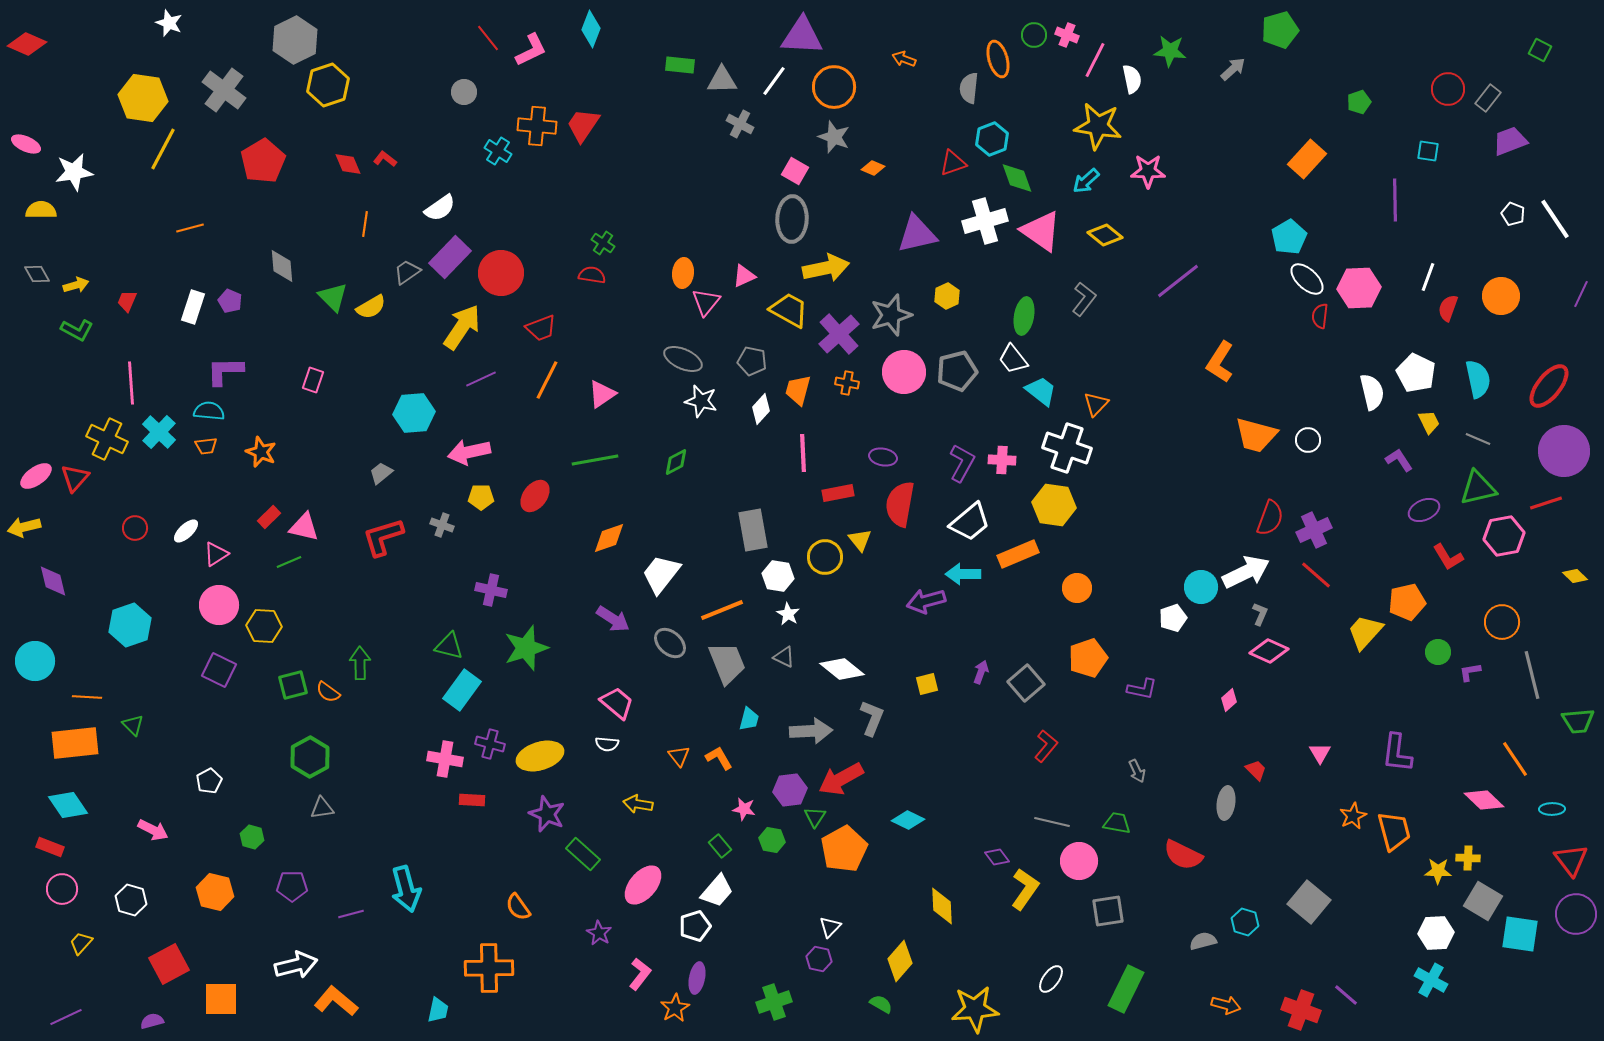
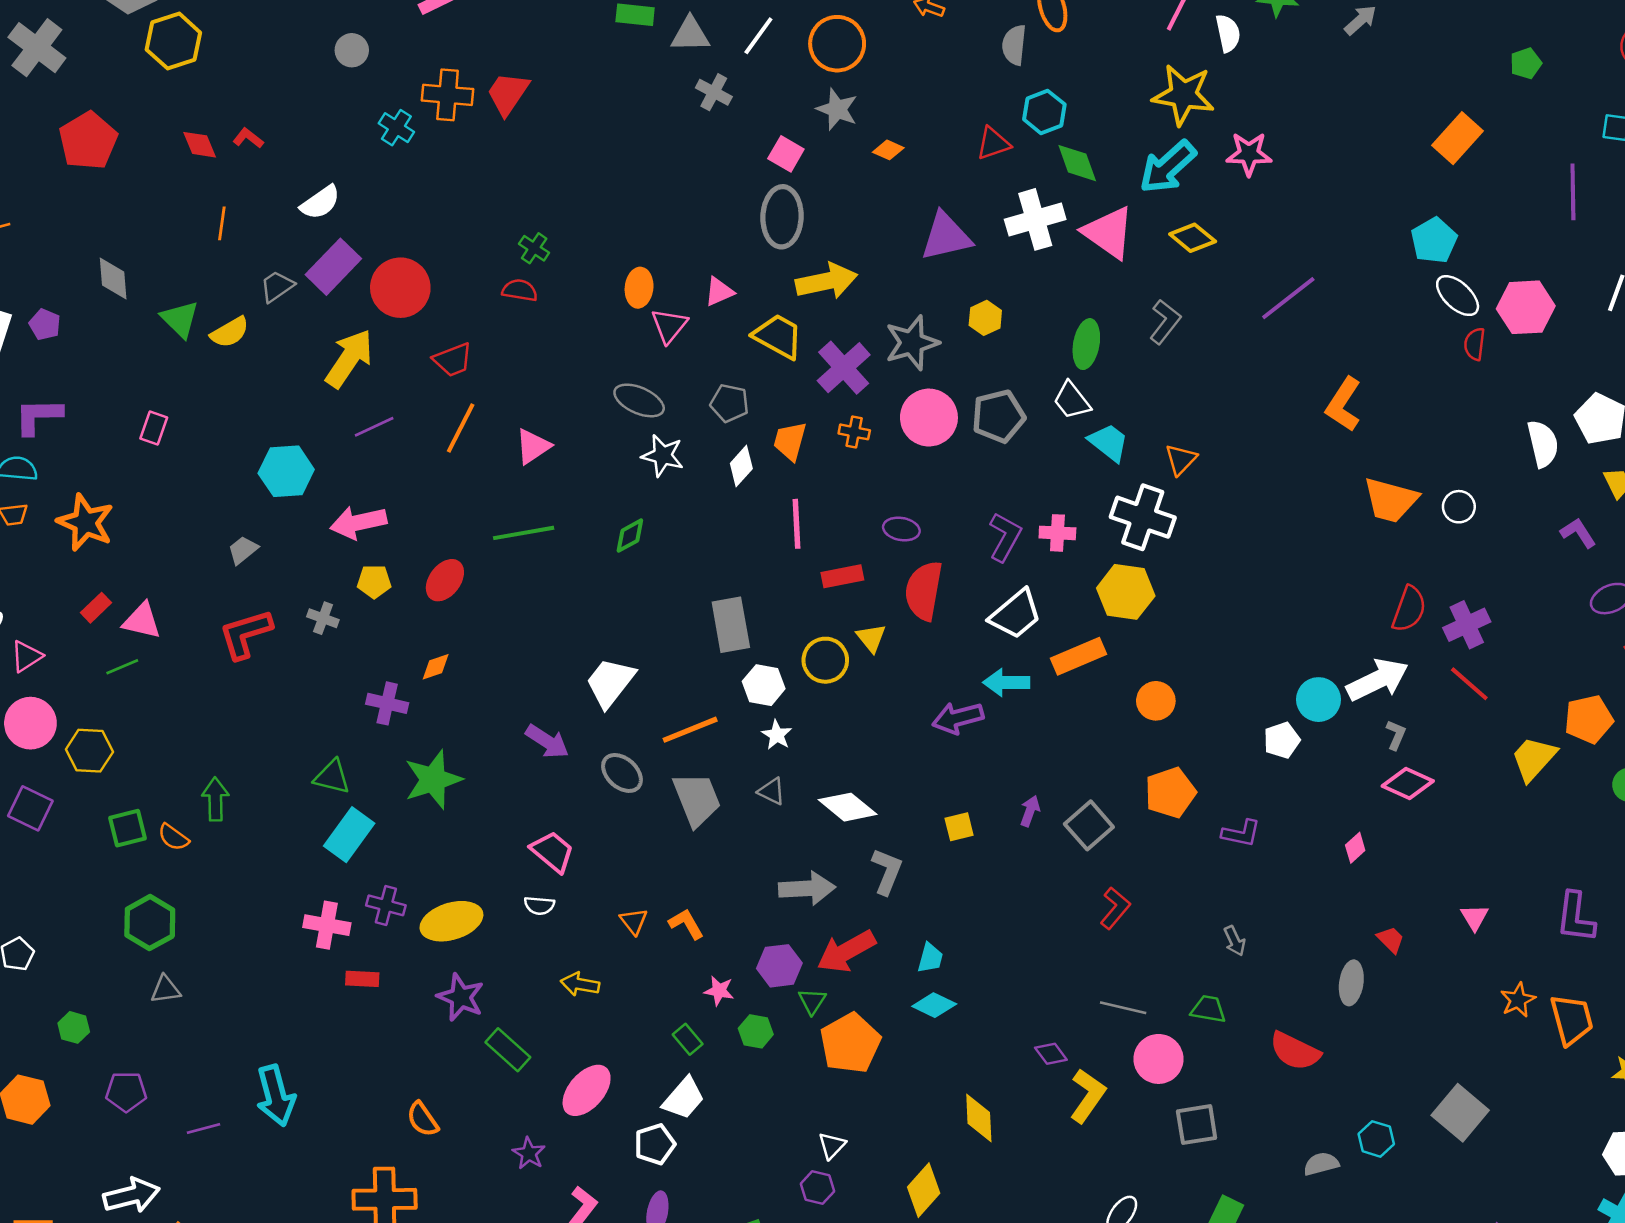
cyan arrow: (1086, 181) -> (1168, 167), size x1.6
orange star: (261, 452) -> (86, 522), size x1.4
orange diamond: (609, 538) -> (436, 667), moved, size x0.7
cyan trapezoid: (749, 719) -> (930, 958), moved

